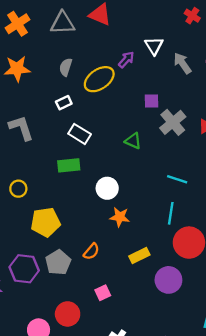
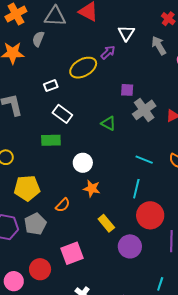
white triangle: (154, 46) -> (126, 33), moved
gray arrow: (182, 63) -> (159, 45), moved
gray semicircle: (66, 67) -> (38, 39), moved
orange semicircle: (91, 251) -> (63, 205), moved
yellow rectangle: (139, 256) -> (106, 223), turned 72
pink square: (103, 293) -> (72, 253), size x1.6

